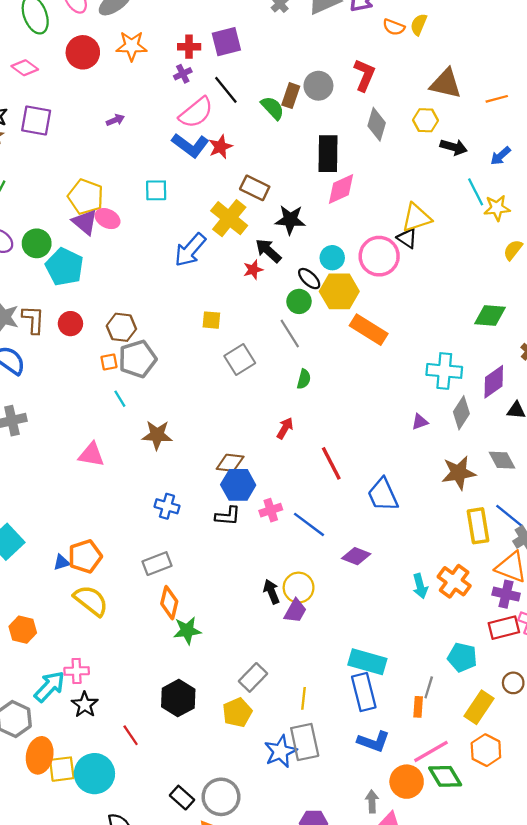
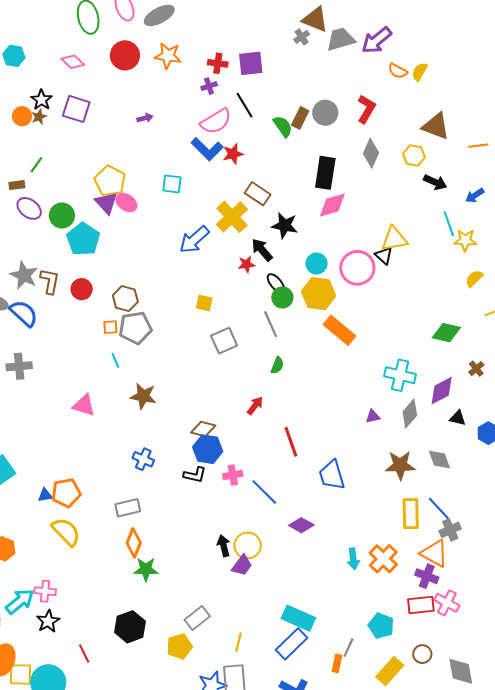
black ellipse: (309, 279) -> (276, 283), moved
blue rectangle: (364, 692) -> (292, 644), turned 52

